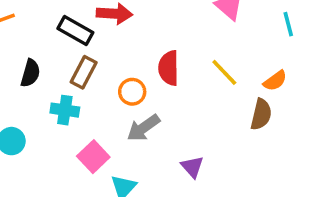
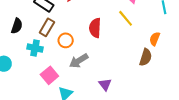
yellow line: (224, 72) -> (126, 18), moved
orange semicircle: (275, 81) -> (155, 39), turned 144
orange circle: (132, 92) -> (66, 40), moved

